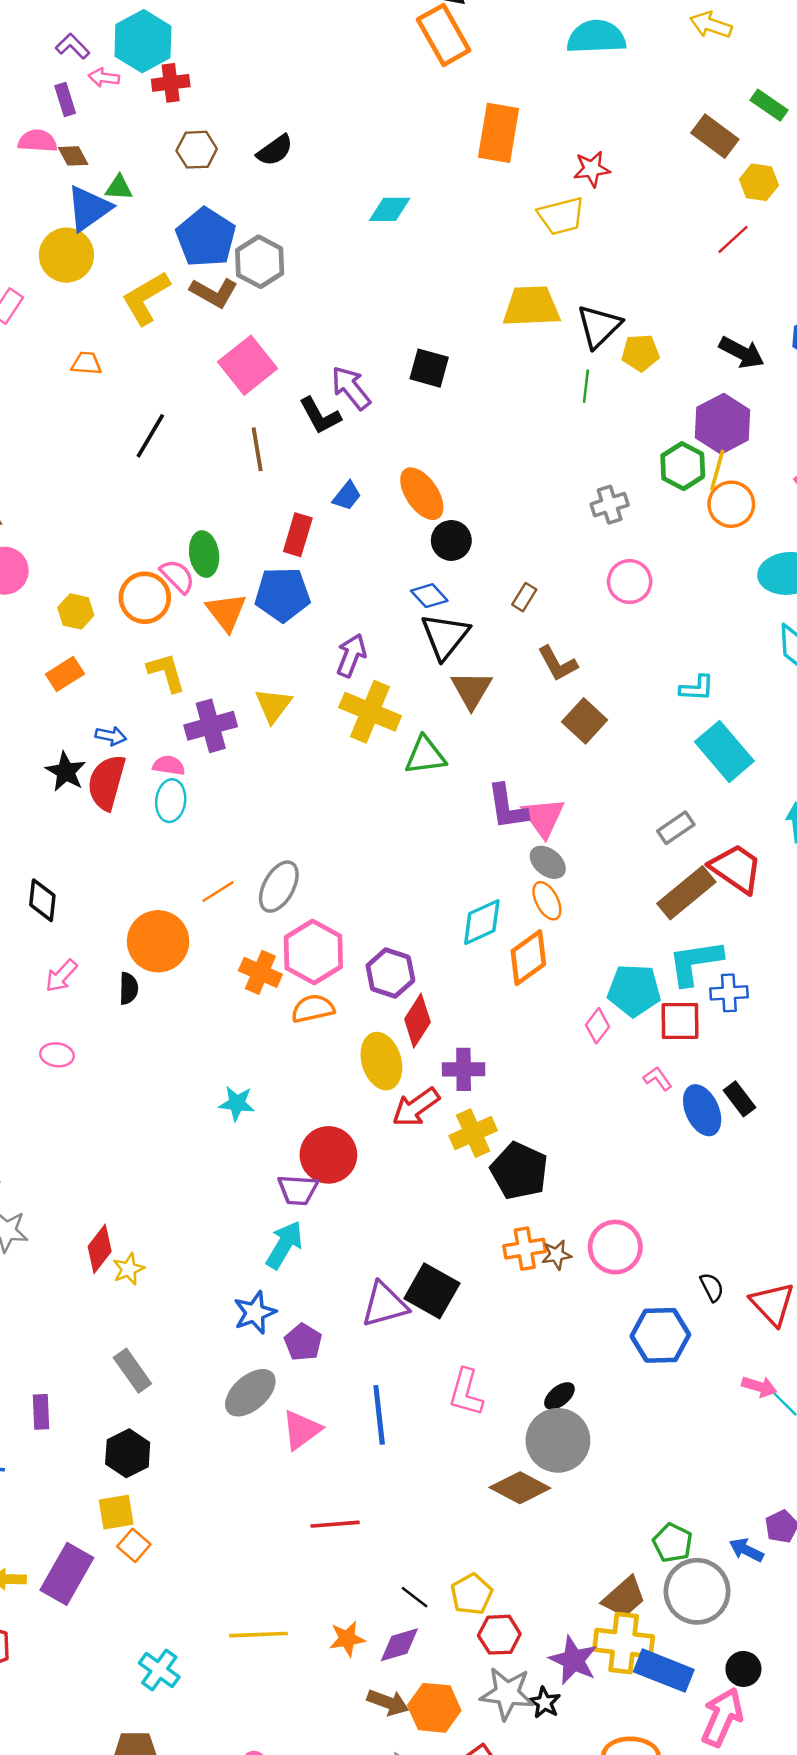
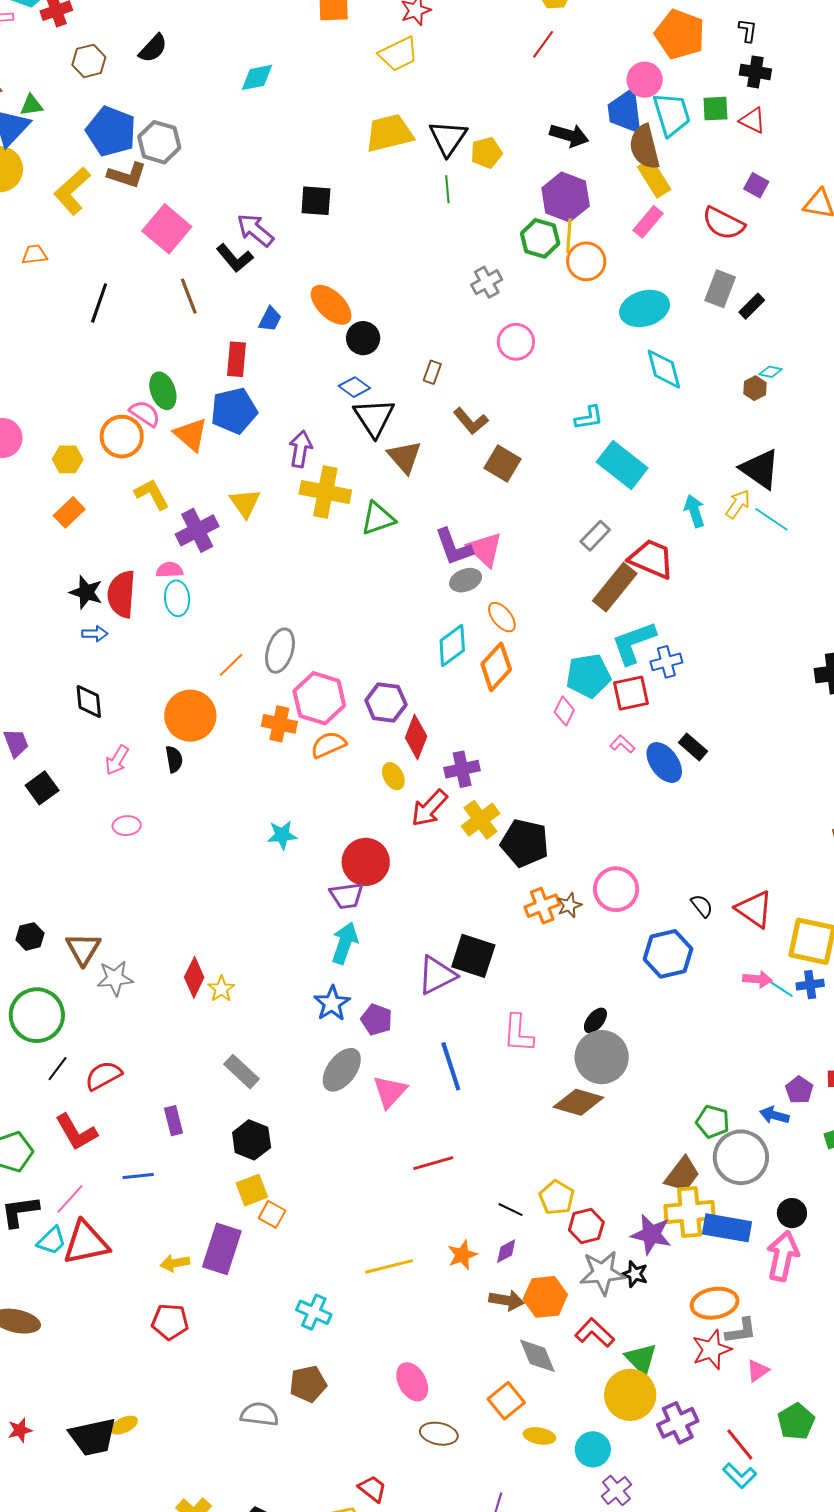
blue arrow: (111, 736) -> (95, 634), moved
gray ellipse: (548, 862) -> (466, 580), moved, turned -48
yellow ellipse: (381, 1061) -> (393, 776), size x0.6
purple diamond: (399, 1645) -> (506, 1251), size x0.7

